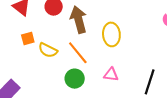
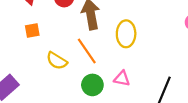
yellow semicircle: (48, 50) -> (57, 61), moved
green circle: (75, 79) -> (92, 85), moved

